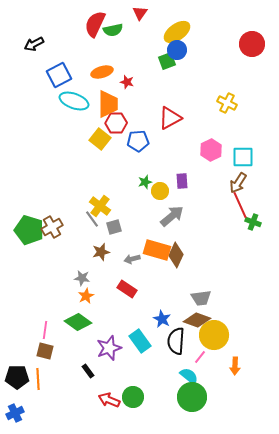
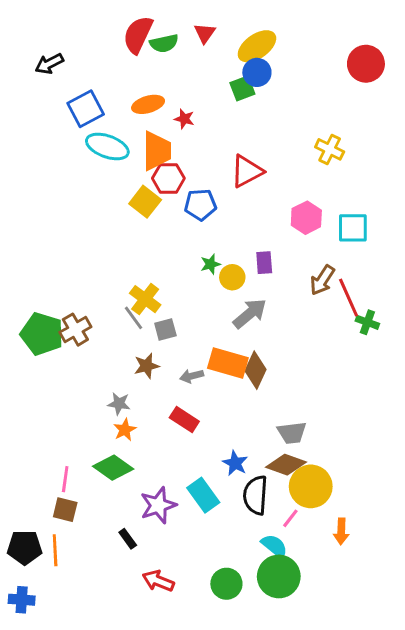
red triangle: (140, 13) -> (205, 33), moved
brown arrow: (238, 183) -> (322, 280), moved
green circle: (133, 397) -> (226, 584), moved
blue cross: (15, 413) -> (22, 600), turned 30

